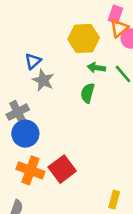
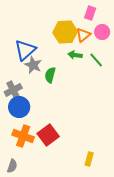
orange triangle: (119, 28) -> (83, 35), moved
blue triangle: (33, 61) -> (25, 50), size x1.6
green semicircle: (88, 93) -> (50, 75), moved

